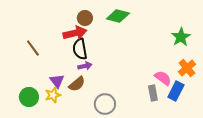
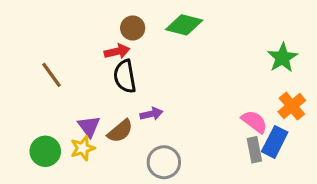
red arrow: (75, 33) -> (117, 51), size x0.7
purple arrow: (85, 66) -> (151, 114), moved
gray rectangle: (153, 93) -> (254, 150), moved

